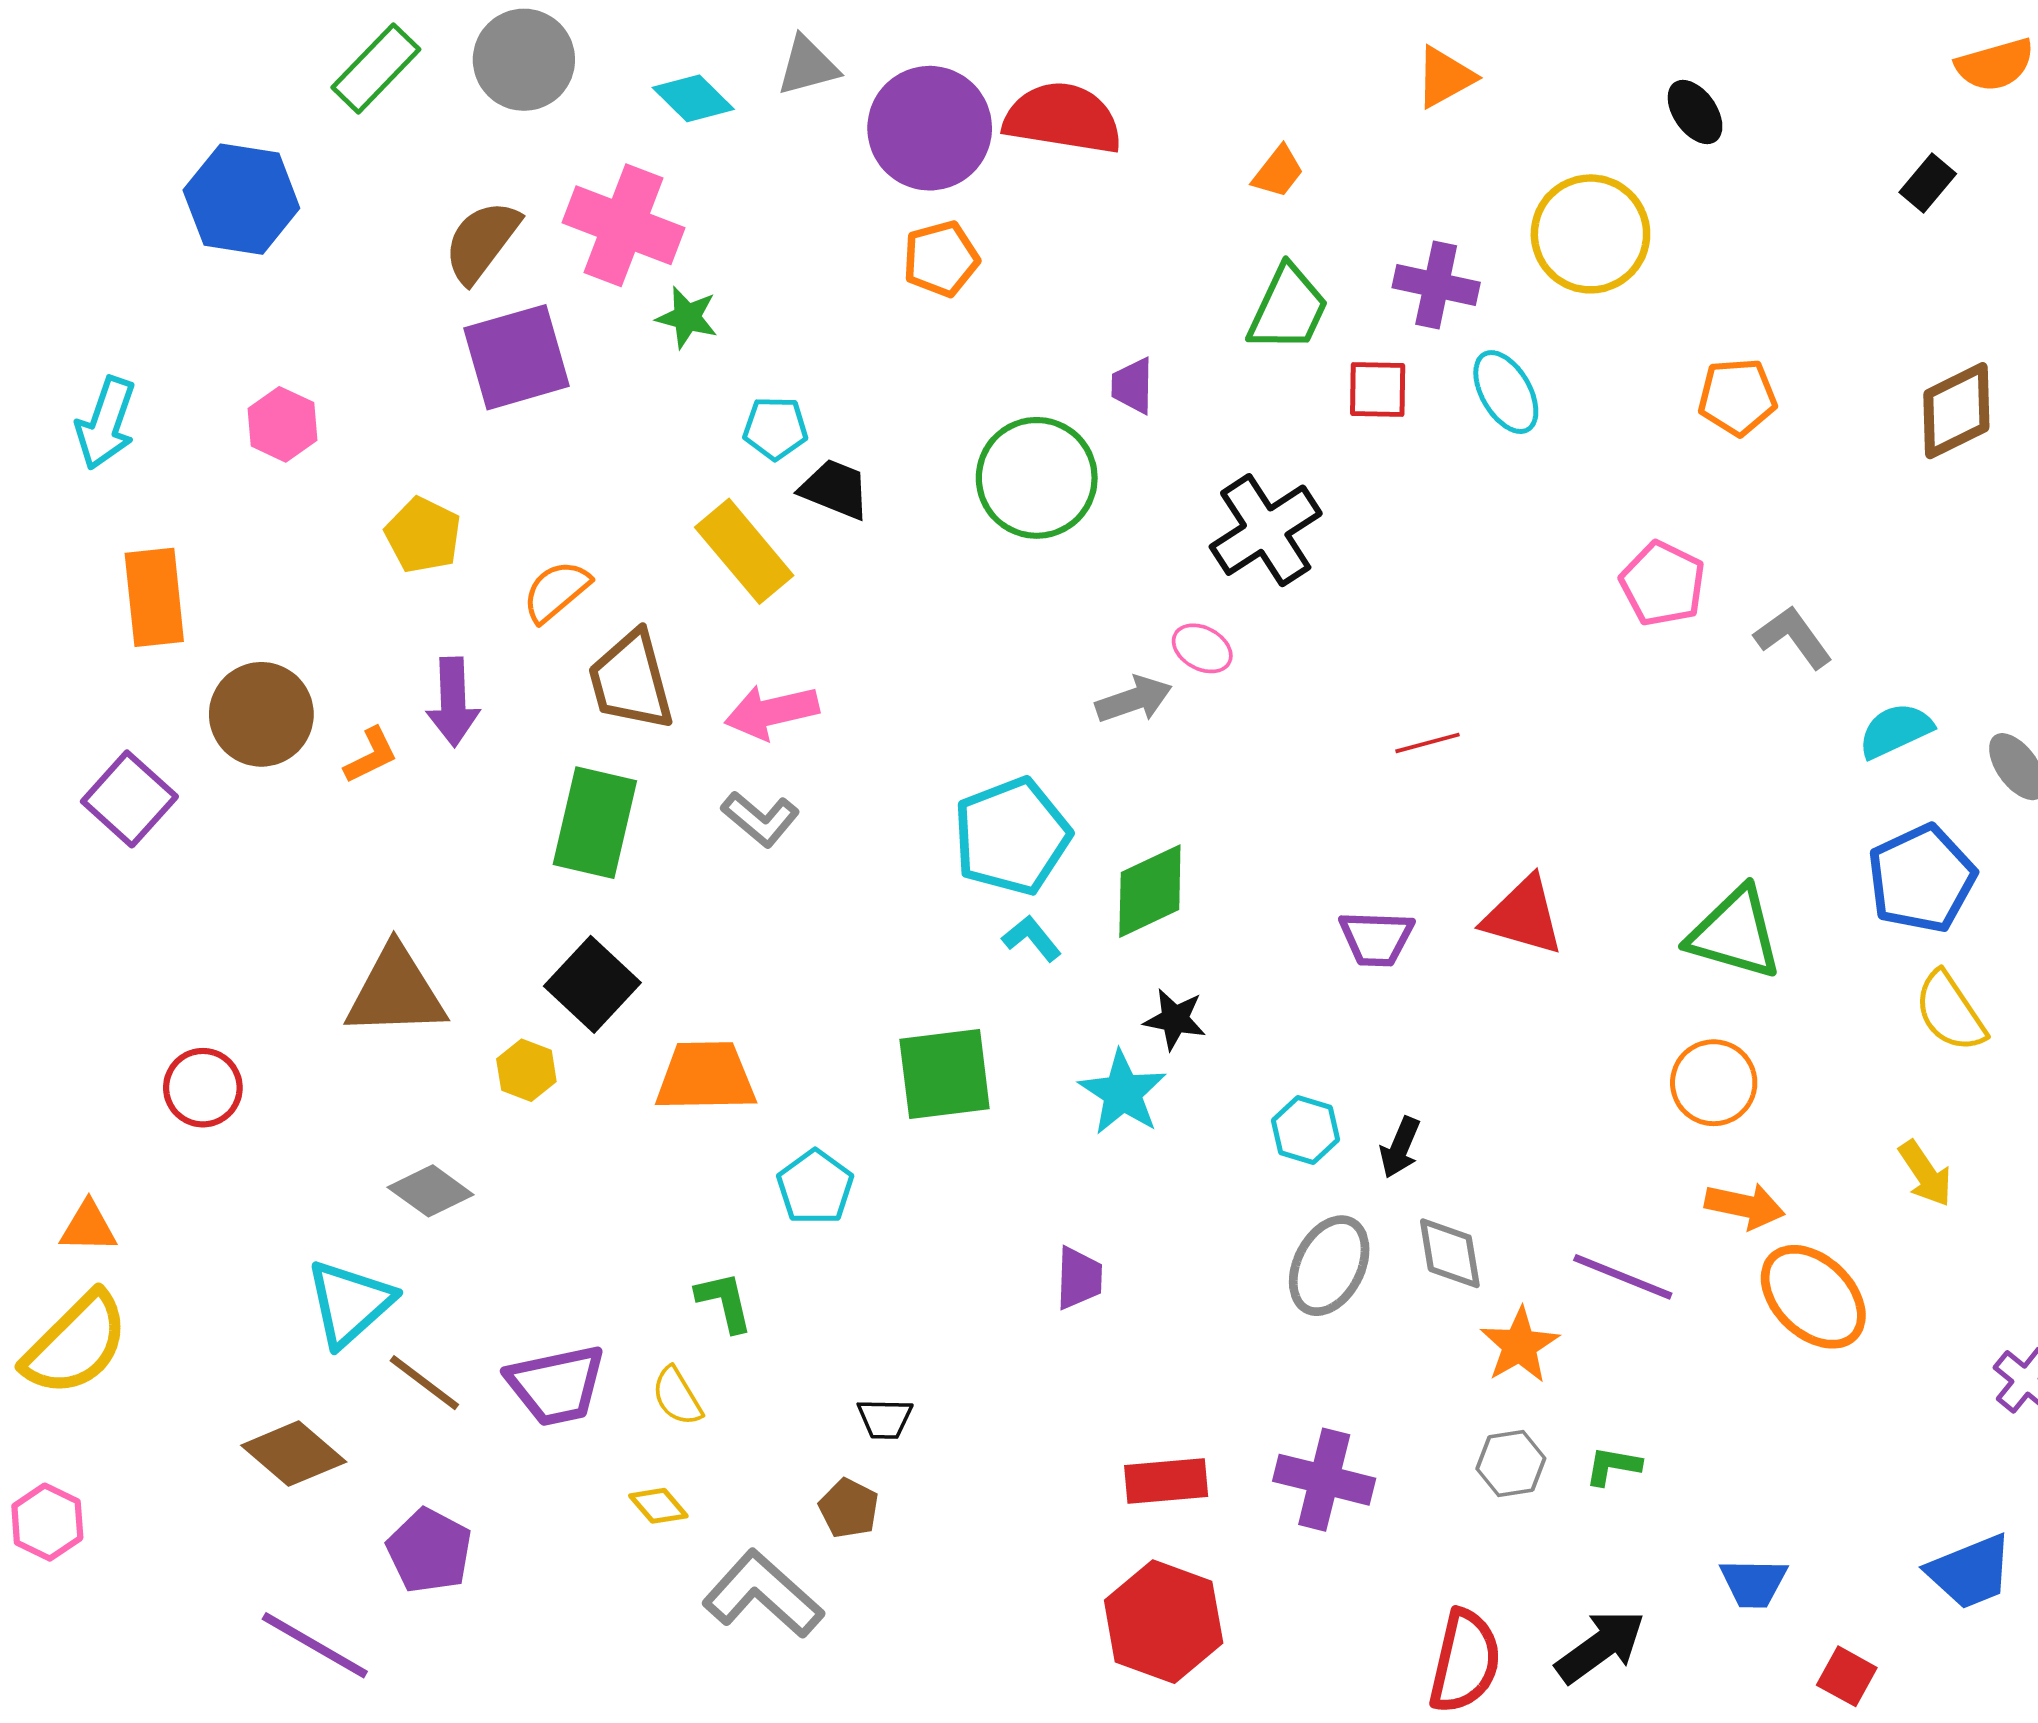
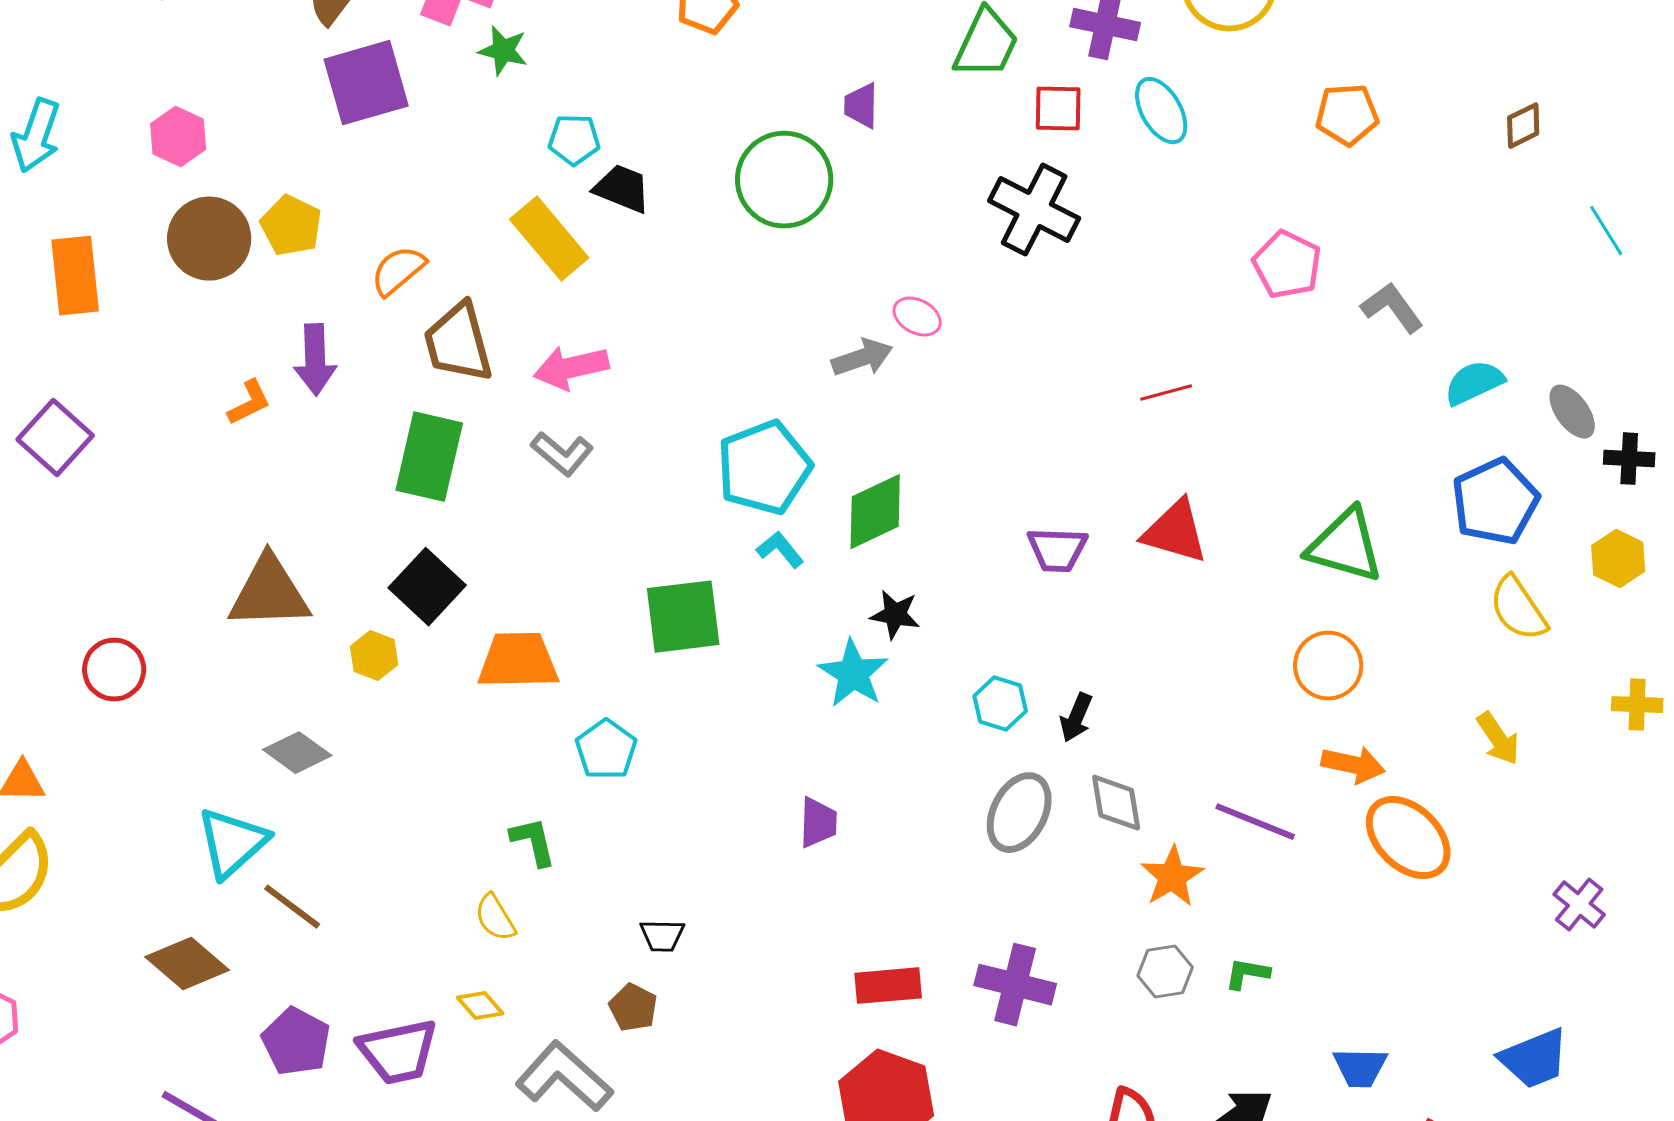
brown diamond: (1956, 411) -> (1523, 126), size x0.6
black cross: (1266, 530) -> (1034, 210), moved, turned -30
brown circle: (261, 714) -> (209, 239), moved
red line: (1427, 743) -> (1166, 393), moved
green square: (945, 1074) -> (683, 617), moved
purple trapezoid: (556, 1385) -> (398, 1052), moved

